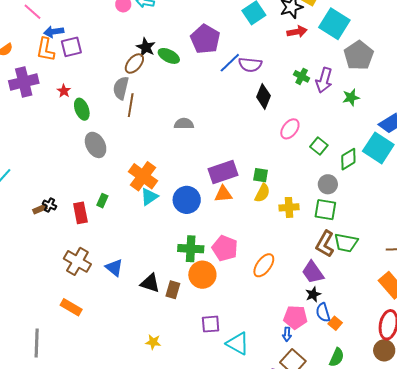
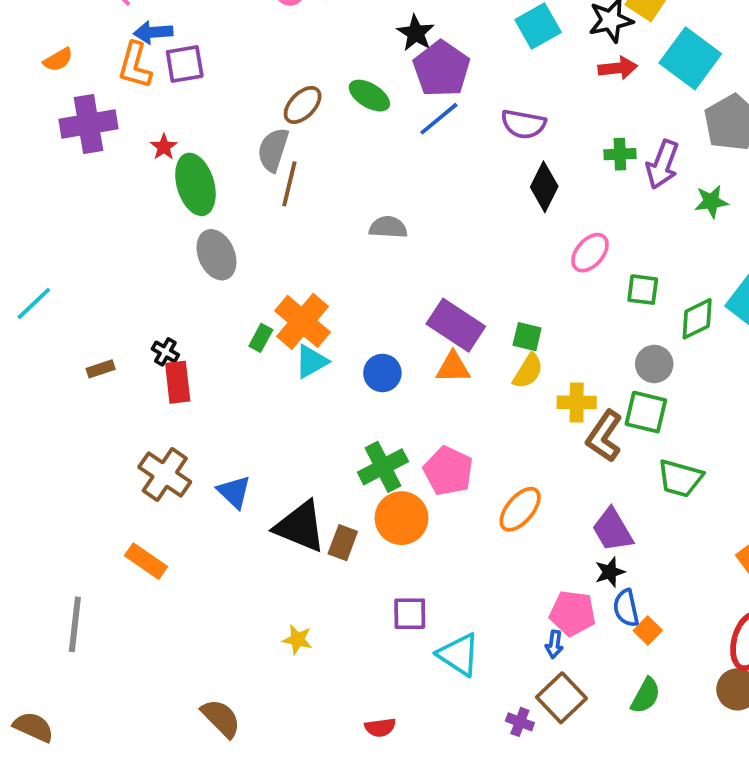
black star: (146, 47) -> (416, 33), moved
blue line: (230, 63) -> (439, 119), moved
green cross: (302, 76) -> (620, 154), turned -35
green ellipse: (82, 109) -> (195, 184), size x1.4
green square: (319, 146) -> (643, 290), turned -36
purple rectangle: (223, 172) -> (456, 325), turned 48
blue circle: (187, 200) -> (382, 373), size x0.7
green rectangle: (102, 201) -> (261, 338), moved
black cross: (49, 205) -> (165, 352), moved
brown L-shape: (325, 244) -> (604, 436), moved
green cross: (191, 249) -> (383, 467), turned -35
black triangle: (150, 283) -> (300, 527), size x1.4

